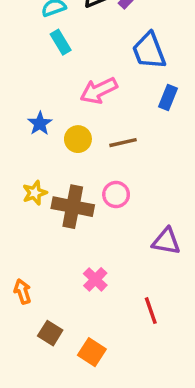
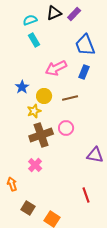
blue rectangle: (168, 98) -> (84, 72), moved
yellow star: (35, 193) -> (34, 111), moved
brown cross: (73, 207) -> (41, 135), turned -30
pink cross: (95, 279) -> (35, 165), moved

